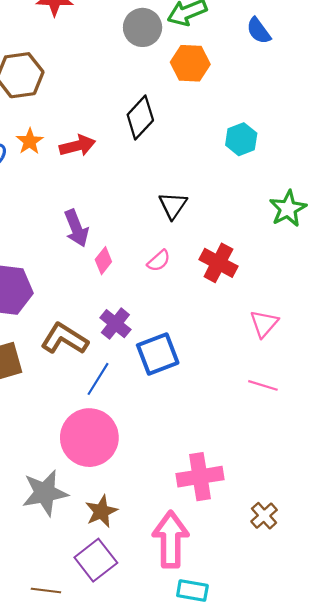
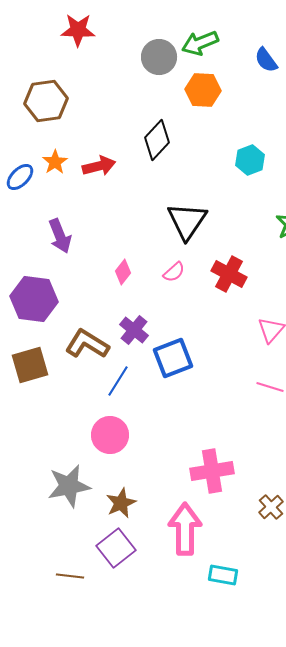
black triangle: (173, 205) -> (187, 221), size x1.5
purple arrow: (76, 228) -> (60, 236), moved
pink circle: (89, 438) -> (110, 435), size x0.7
cyan rectangle: (192, 591) -> (223, 575), moved

